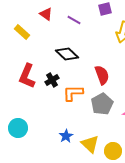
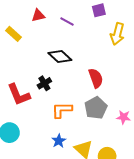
red triangle: (46, 14) -> (38, 15), turned -48
red L-shape: (27, 76) -> (19, 95), moved, turned -45
orange L-shape: (73, 93) -> (62, 110), moved

